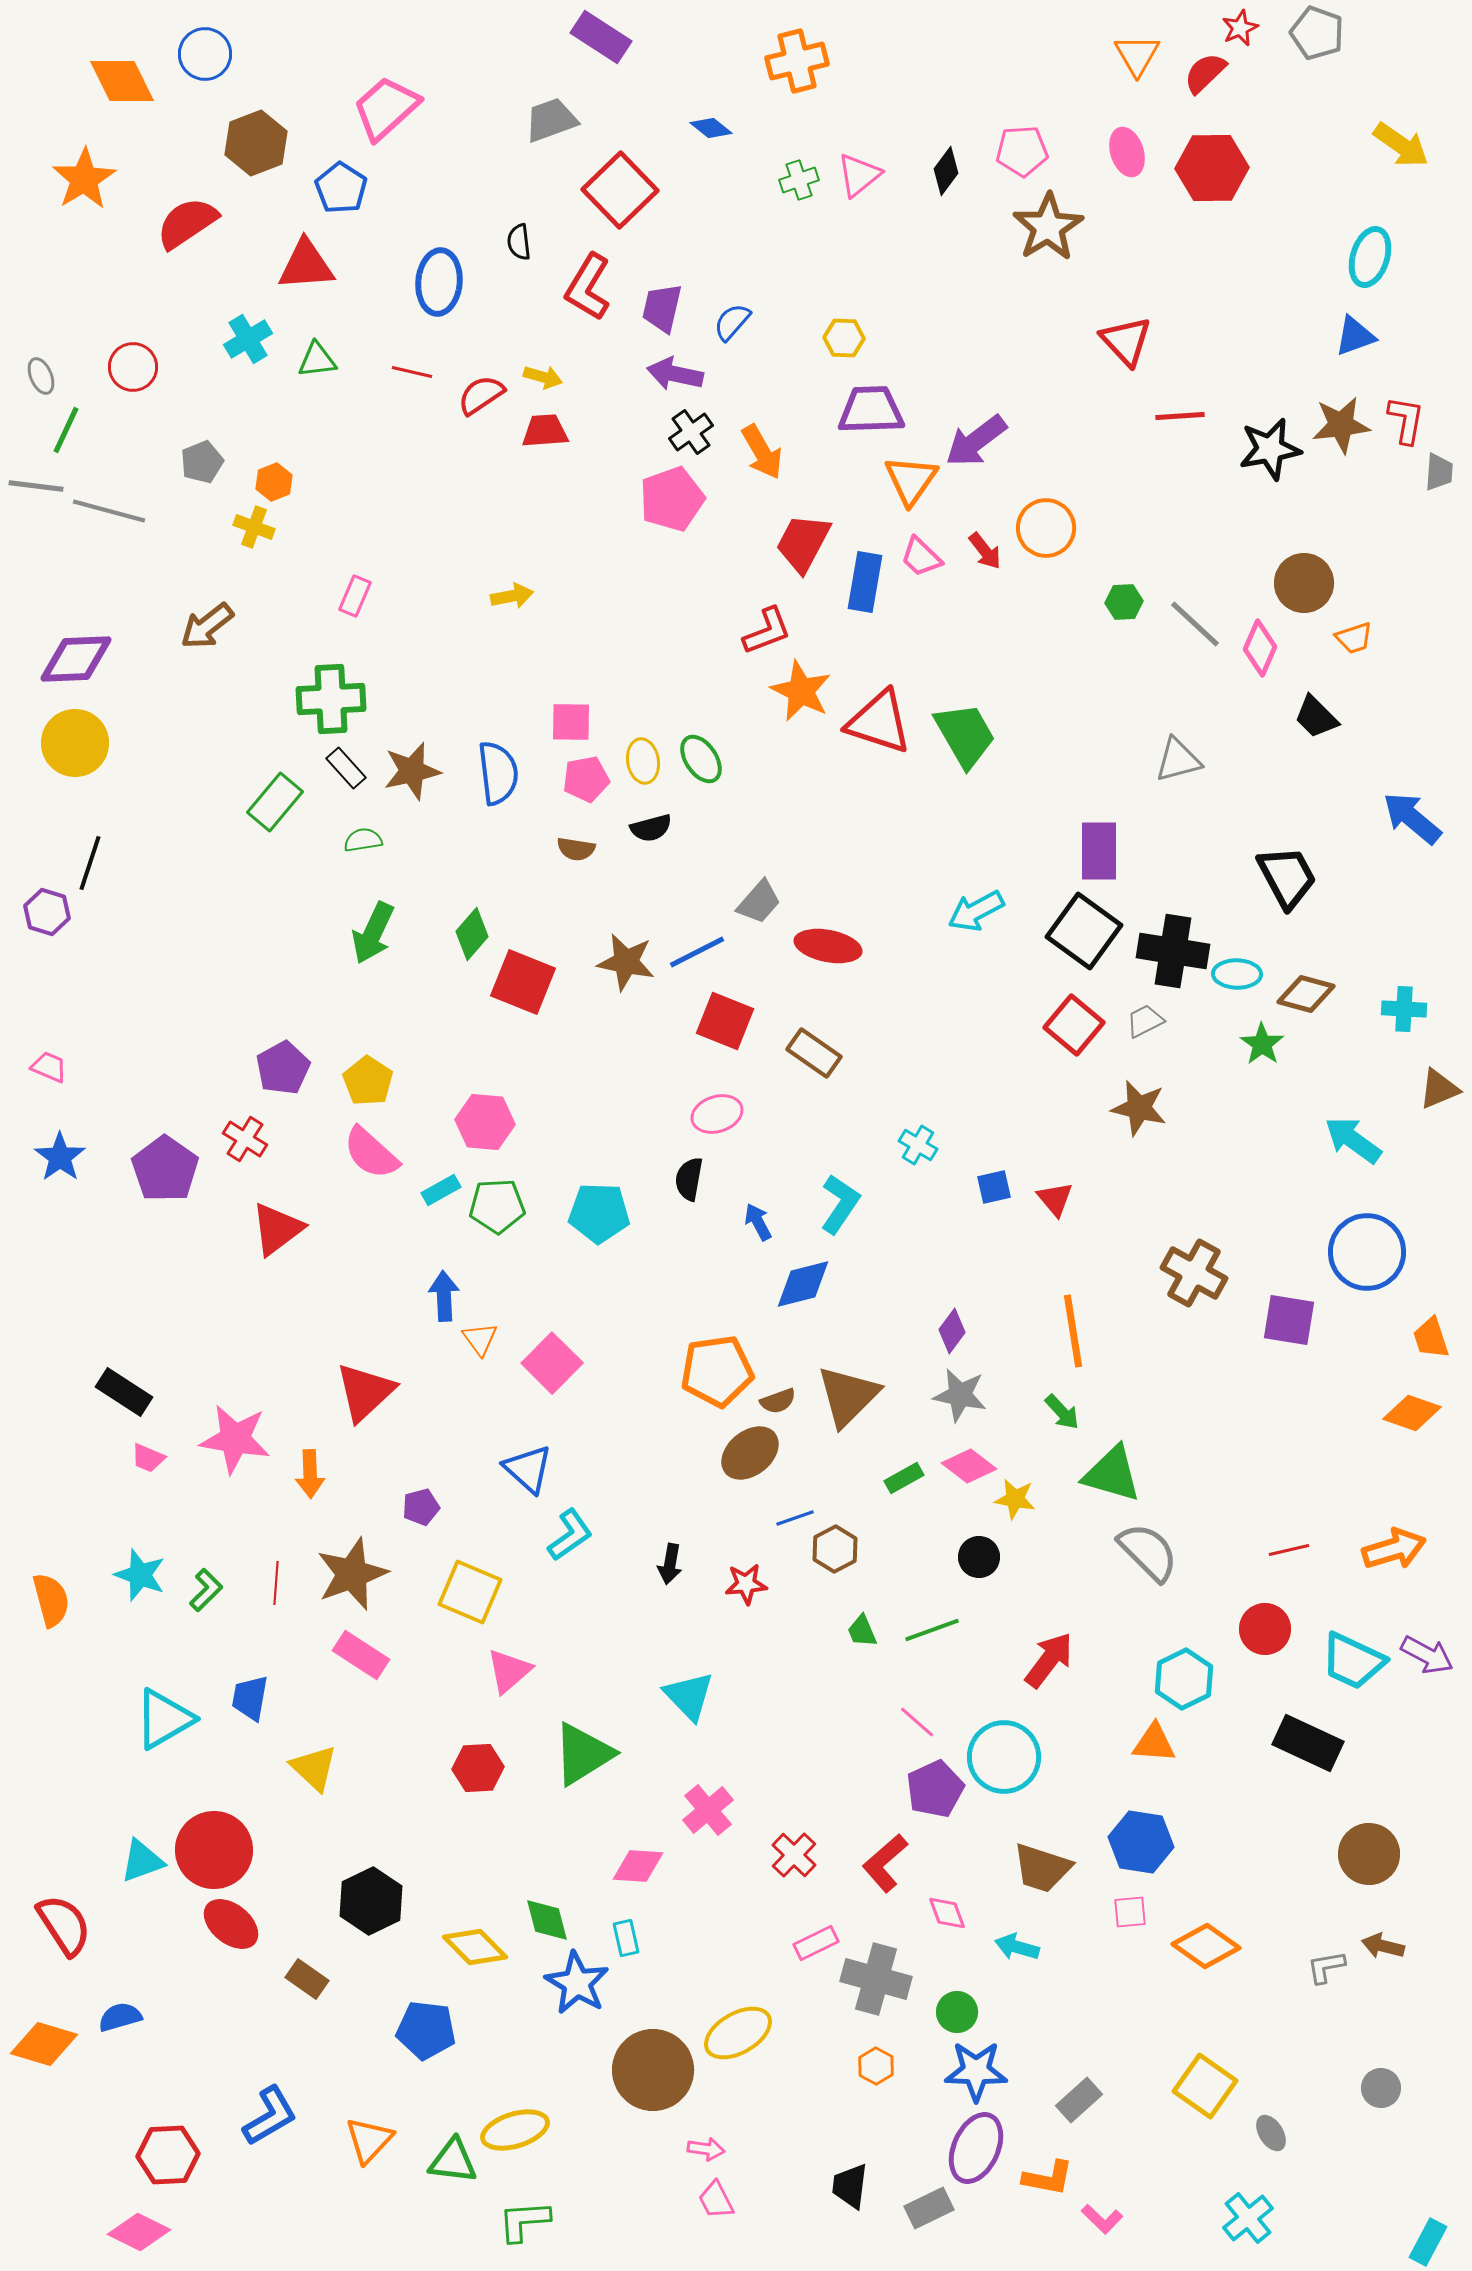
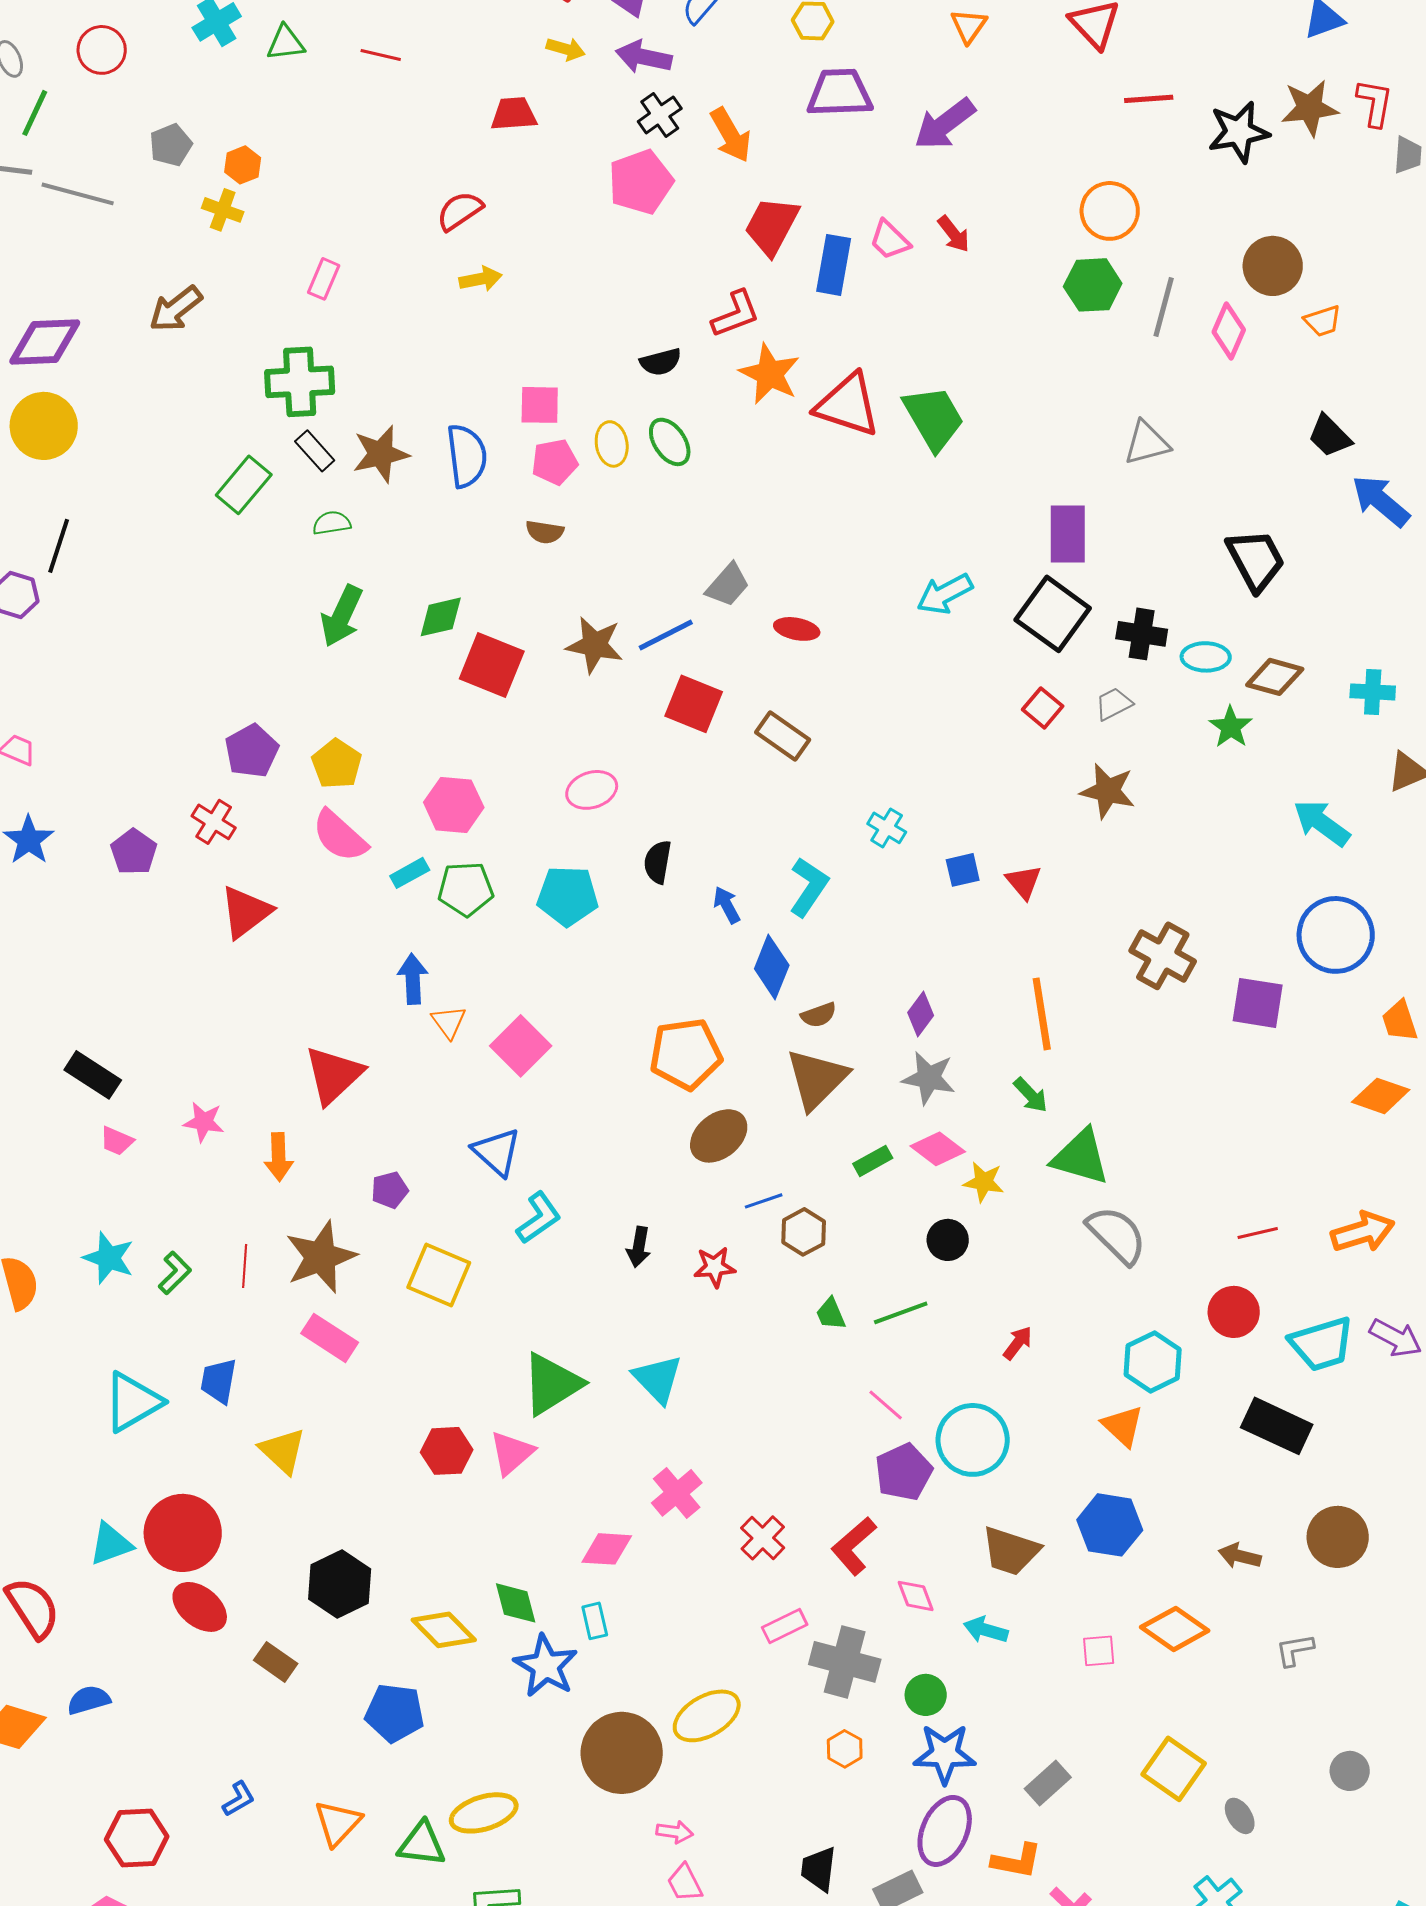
yellow arrow: (543, 377) -> (566, 49), moved
red semicircle: (481, 395) -> (460, 211), moved
orange triangle: (911, 480) -> (969, 26), moved, size x0.7
orange circle: (1046, 528) -> (1110, 211), moved
green hexagon: (1124, 602) -> (1093, 285), size x1.5
gray line: (1195, 624) -> (1164, 307), turned 62
black trapezoid: (1316, 717) -> (1330, 436), moved
black semicircle: (651, 828) -> (661, 362), moved
green diamond: (472, 934) -> (441, 617), turned 36
red ellipse: (828, 946) -> (797, 629), size x0.7
black cross: (1173, 951) -> (1142, 634), size x0.7
red square: (1074, 1025) -> (1043, 708), size x0.7
pink ellipse: (717, 1114) -> (592, 790), moved
purple pentagon: (165, 1169) -> (134, 852), size x0.7
blue diamond: (803, 1284) -> (772, 967), turned -54
brown semicircle: (778, 1401) -> (819, 1015), moved
pink star: (235, 1439) -> (204, 1122), size x0.6
red arrow: (1049, 1660) -> (1018, 1343), size x0.6
cyan trapezoid: (1353, 1661) -> (1322, 1344), turned -42
pink triangle: (509, 1671) -> (512, 1453), moved
orange triangle: (1154, 1743) -> (1123, 1426), turned 39
green triangle: (583, 1754) -> (552, 1384), moved
pink square: (1130, 1912) -> (1099, 1651), moved
brown arrow: (1383, 1946) -> (1240, 1556), moved
blue L-shape: (270, 2116) -> (239, 1799), size x0.6

